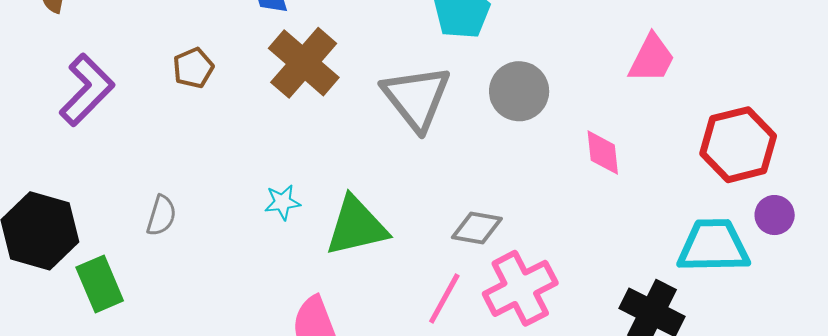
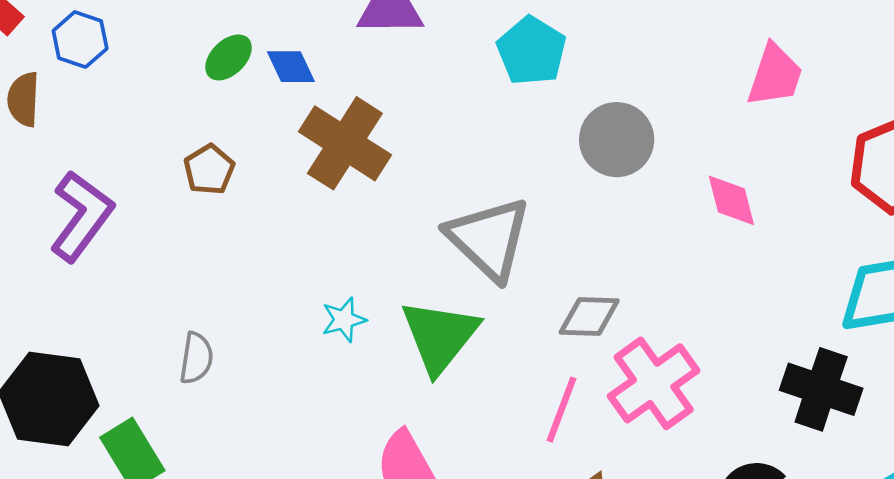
gray triangle: (416, 98) -> (489, 239), moved
green triangle: (356, 226) -> (440, 336), turned -30

